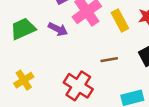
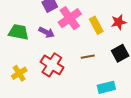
green trapezoid: (23, 29) -> (18, 32), turned 35
red cross: (78, 86) -> (52, 65), moved

